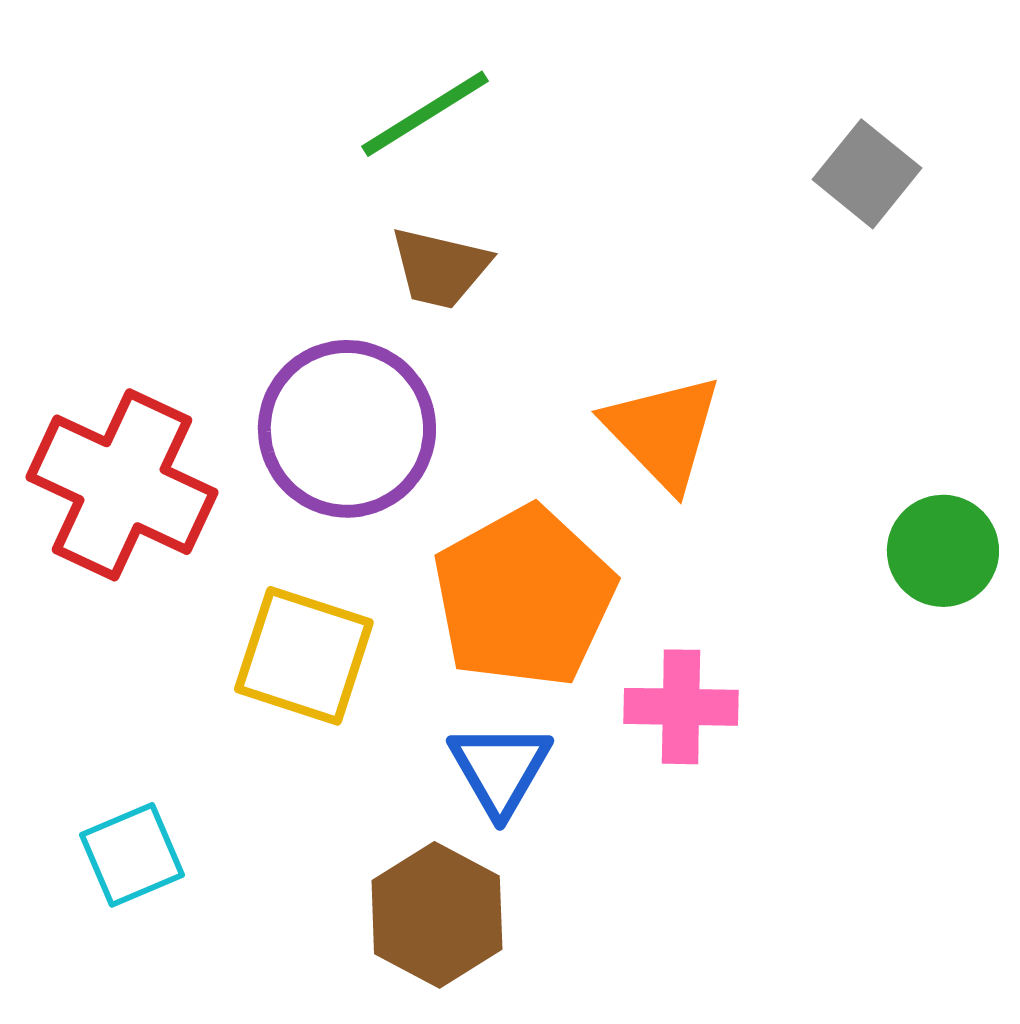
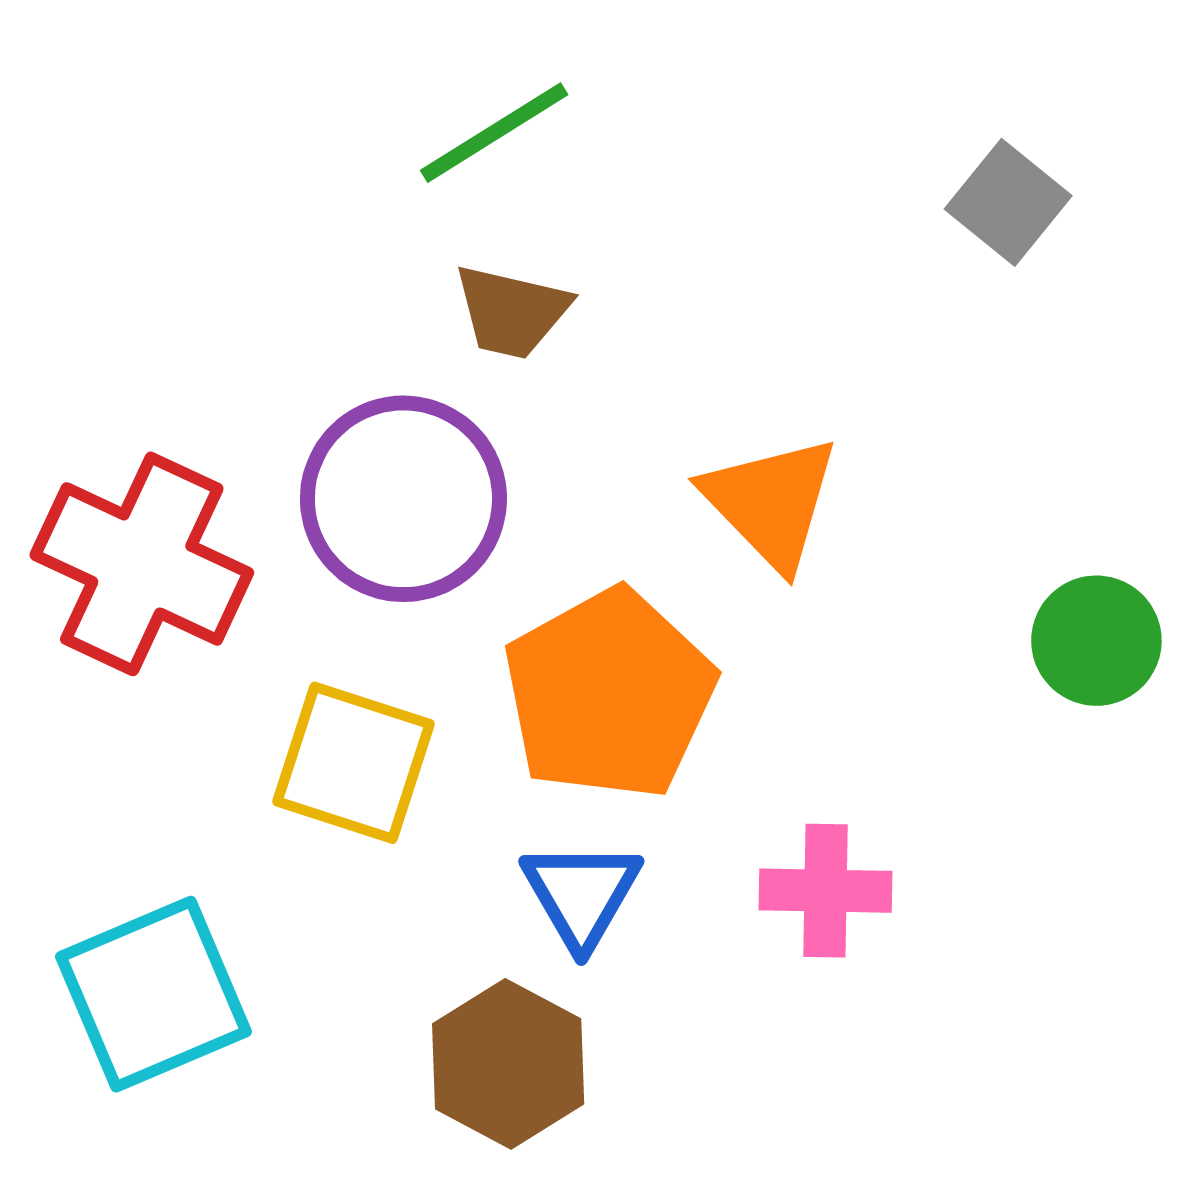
pink cross: (681, 707) -> (826, 891), moved
cyan square: (132, 855) -> (153, 994), size x1.6

